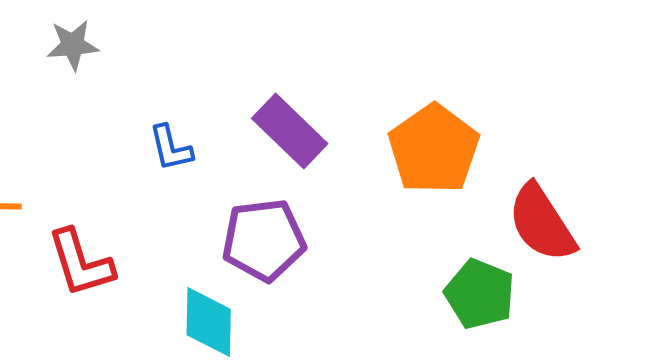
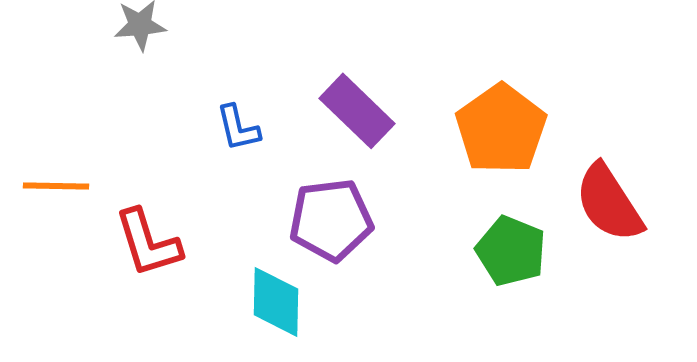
green pentagon: (480, 294) -> (511, 251), moved

